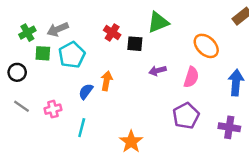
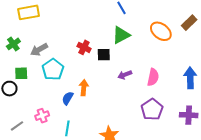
green cross: (27, 33) -> (13, 44), moved
orange ellipse: (206, 46) -> (161, 31), moved
green square: (43, 53) -> (21, 73), moved
gray line: (22, 106) -> (17, 126), moved, turned -64

